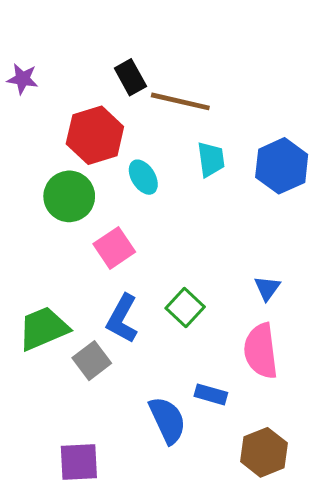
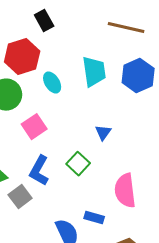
brown line: (180, 101) -> (126, 28), moved
cyan trapezoid: (211, 159) -> (94, 72), size x1.4
blue triangle: (267, 288) -> (103, 133), moved

